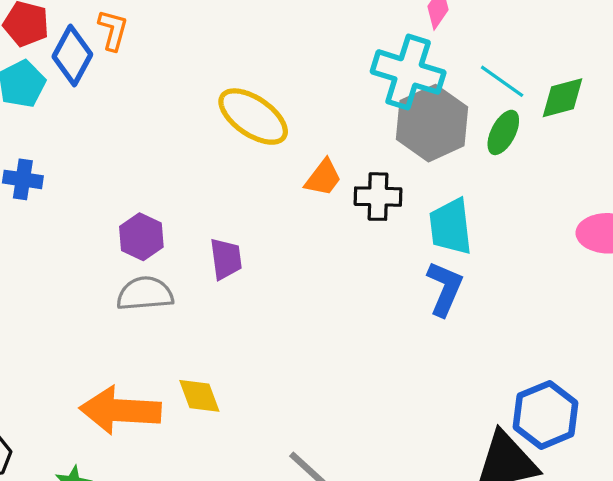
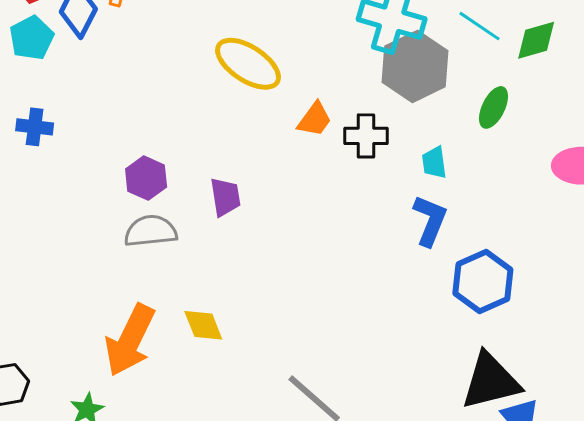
green ellipse: (503, 132) -> (494, 107), moved
cyan trapezoid: (451, 227) -> (434, 163), size x0.6
orange arrow: (120, 410) -> (130, 340), turned -66
blue hexagon: (546, 415) -> (483, 281), moved

